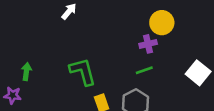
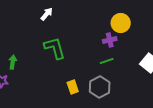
green L-shape: (83, 72) -> (55, 48), moved

